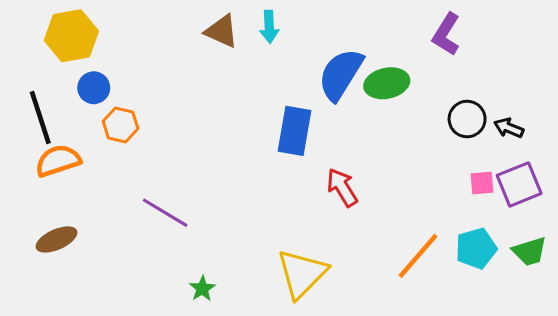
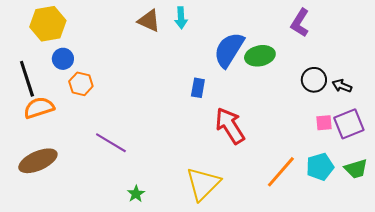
blue rectangle: (295, 131) -> (198, 88), size x0.6
red arrow: (342, 187) -> (230, 126), size x1.4
brown ellipse: (57, 239) -> (38, 161), size x1.4

